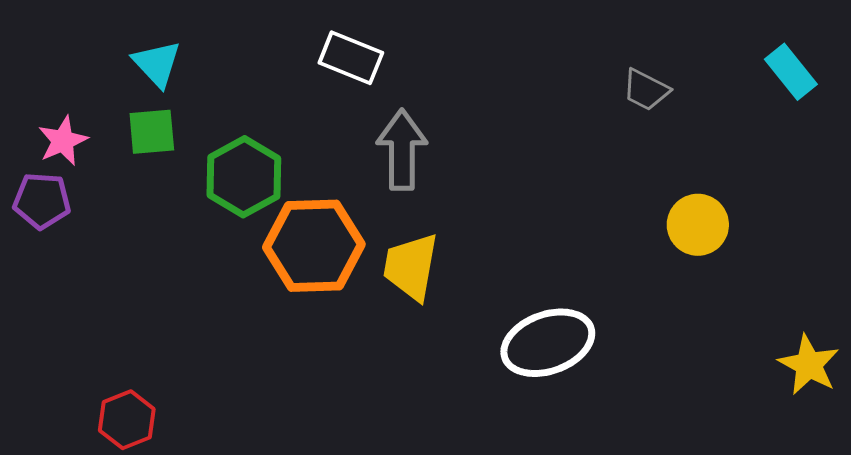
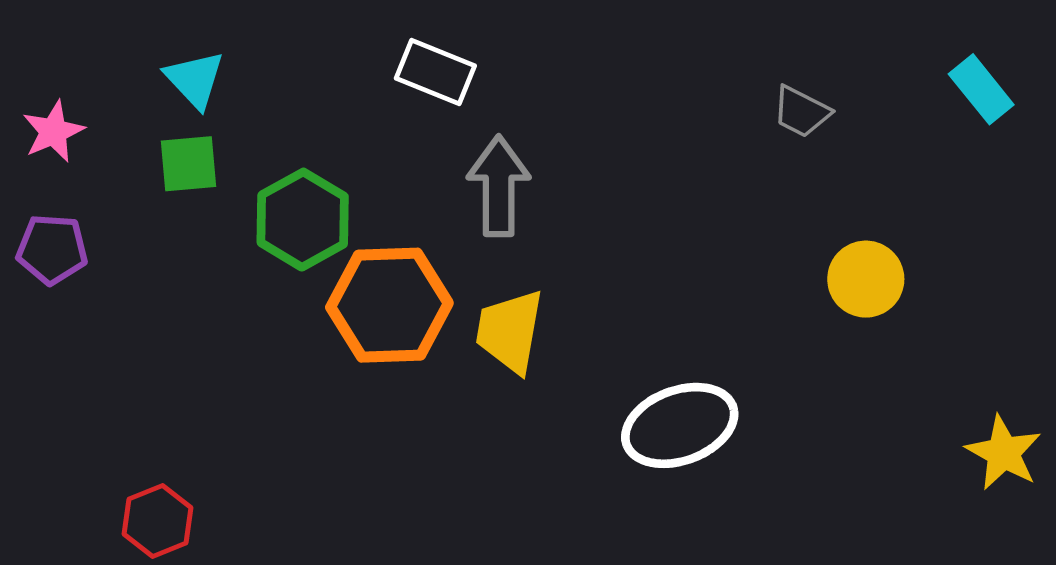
pink star: (63, 141) -> (53, 131), moved

